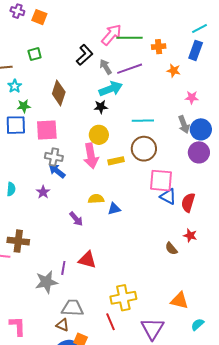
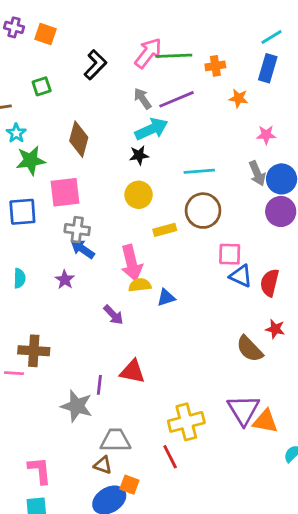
black L-shape: (85, 55) -> (95, 65), moved
green star: (24, 106) -> (31, 160), size x1.5
blue square: (16, 125) -> (22, 212), moved
pink arrow: (91, 156) -> (131, 263), moved
pink square: (161, 181) -> (230, 254), size x0.7
brown semicircle: (171, 249) -> (250, 349), size x1.5
gray star: (46, 282) -> (77, 406), turned 30
purple triangle: (153, 329) -> (243, 410), moved

